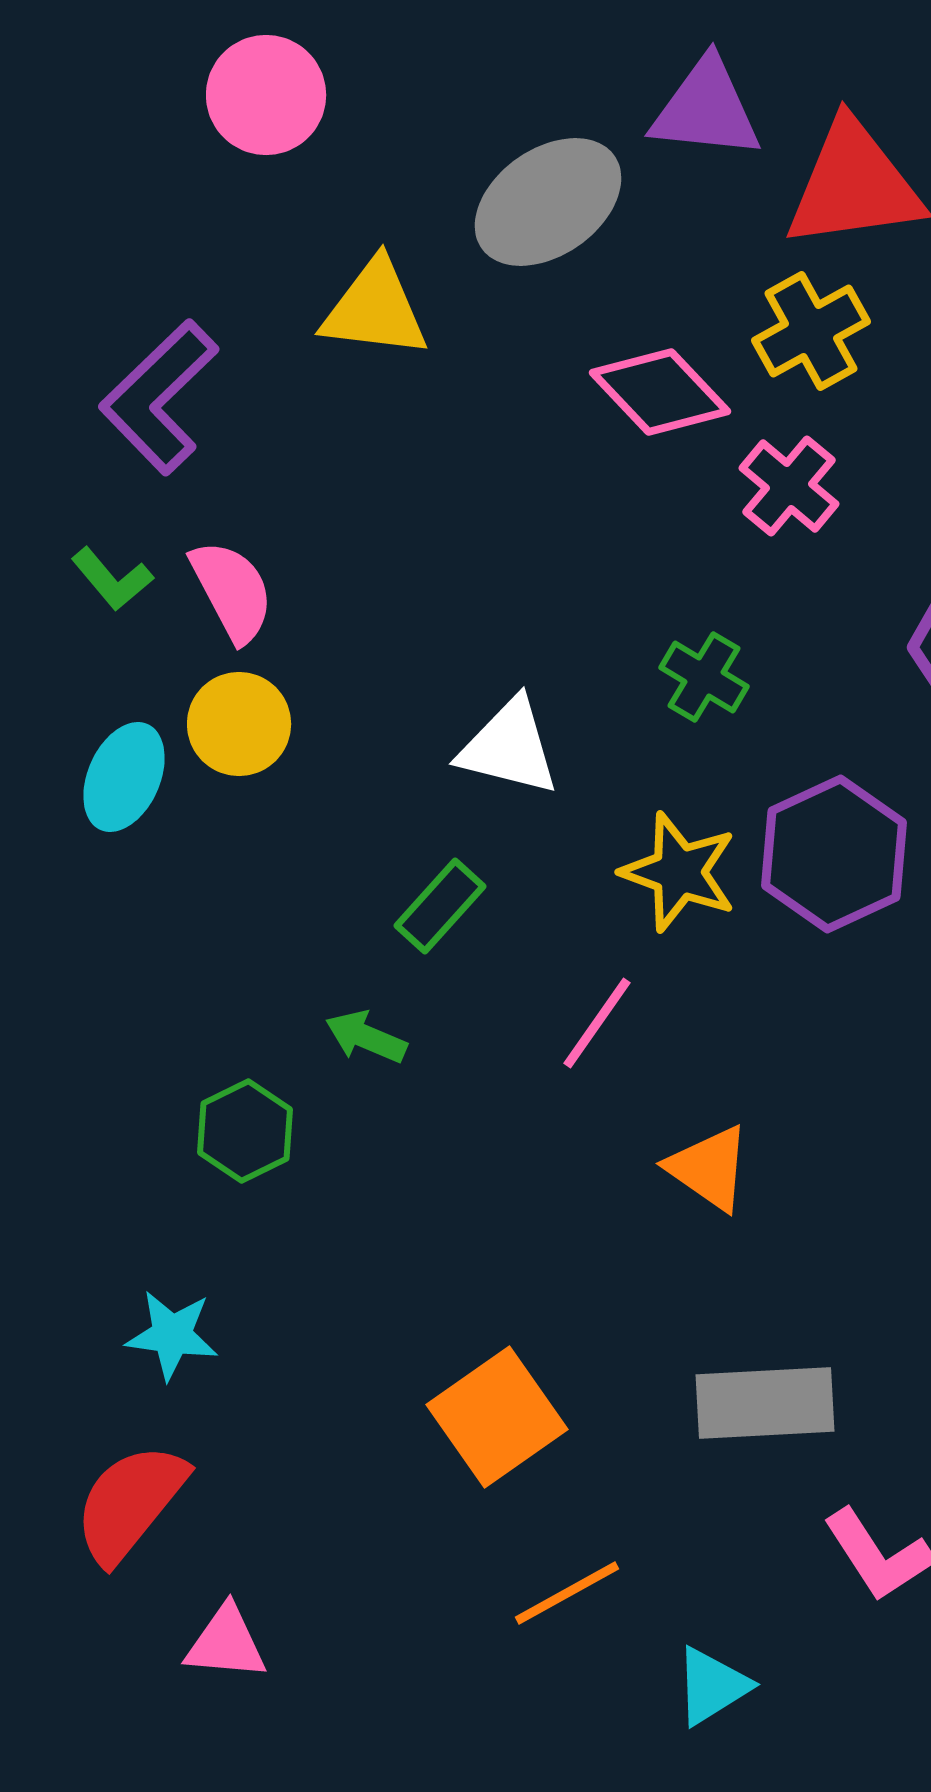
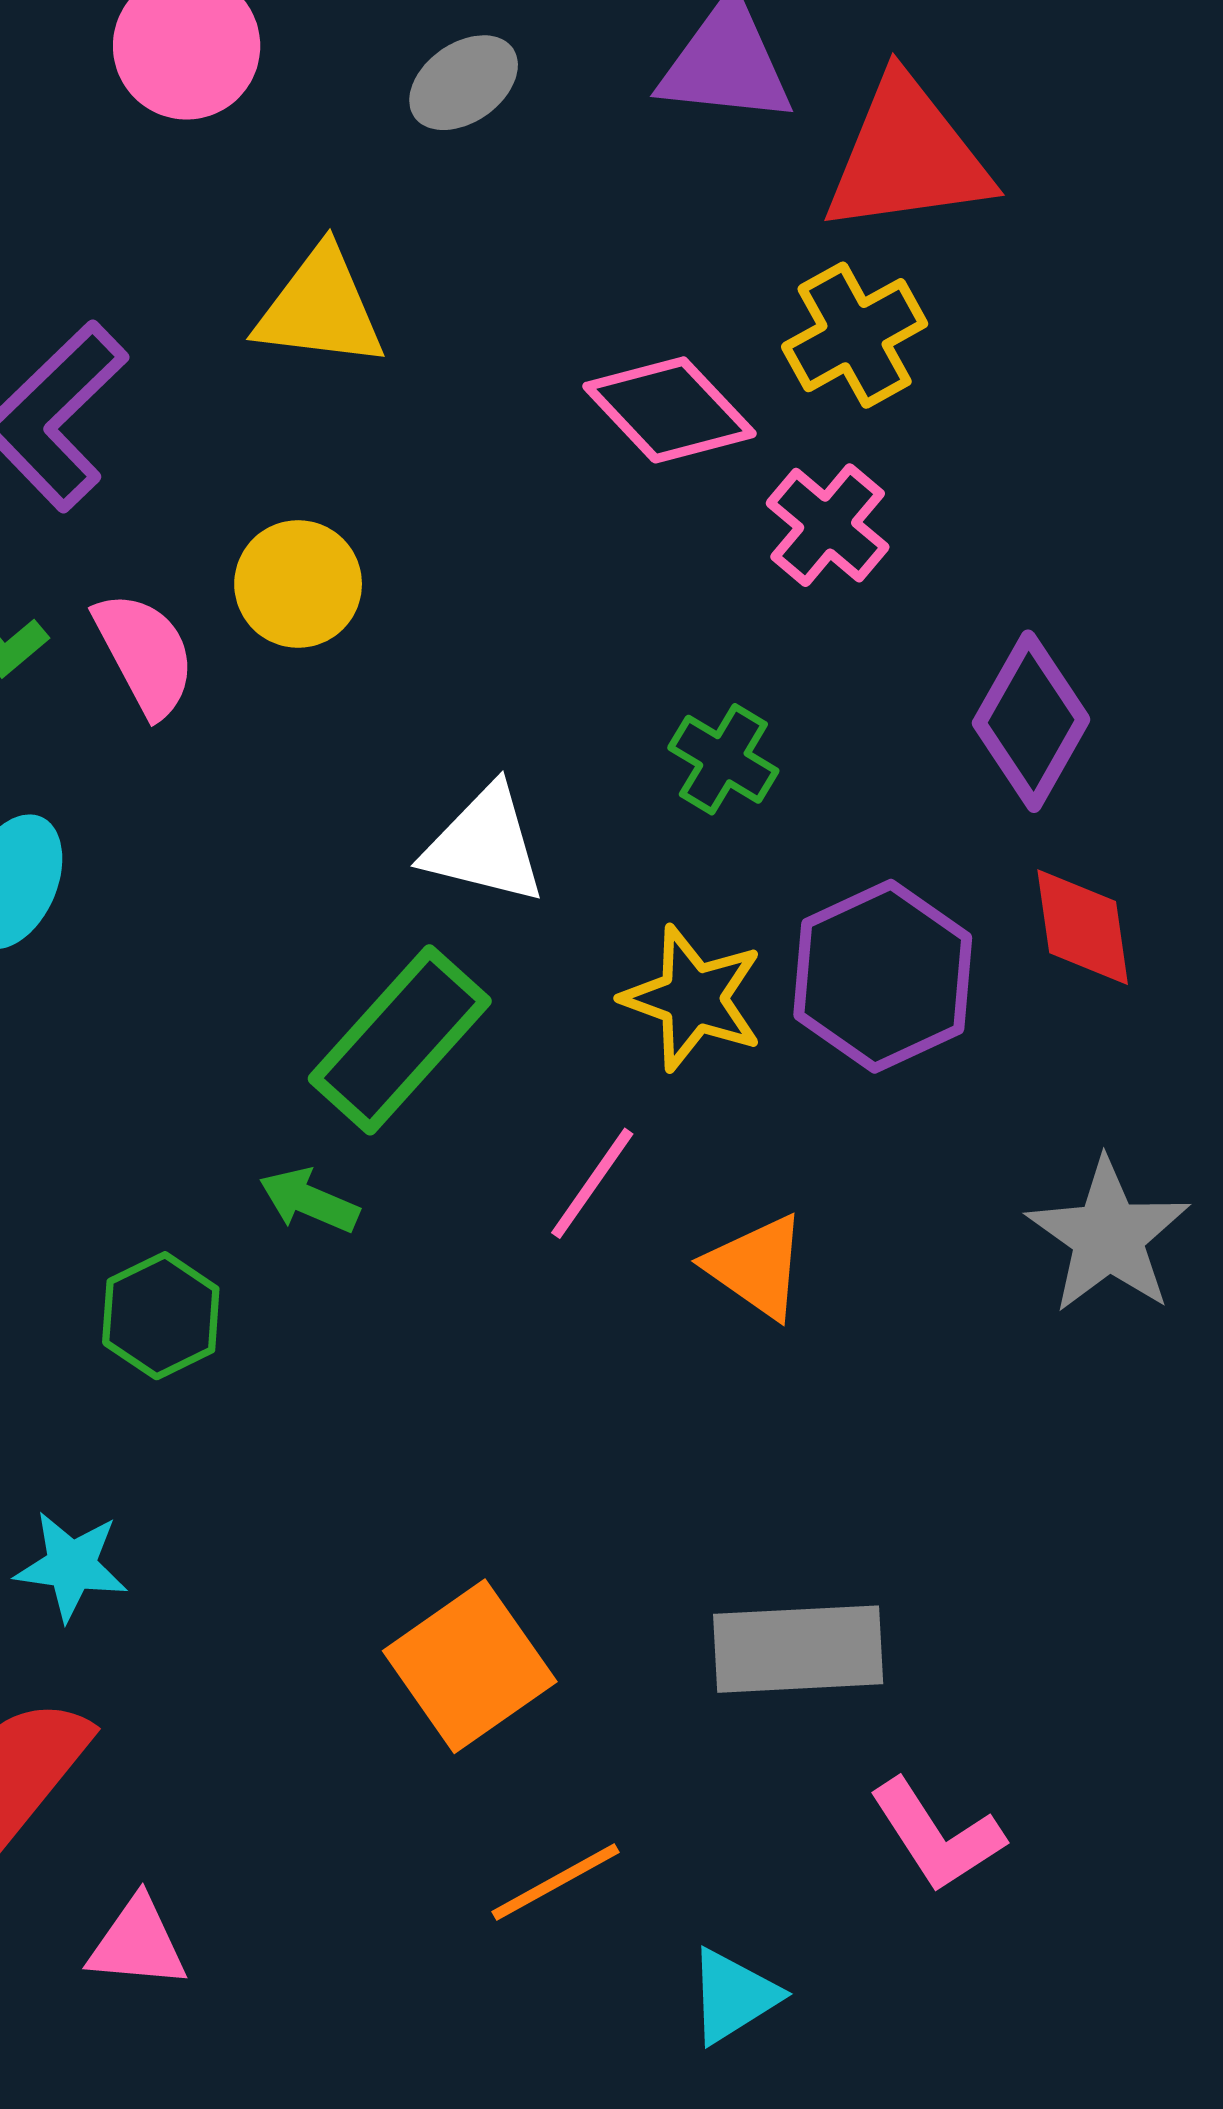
gray ellipse: (548, 202) -> (464, 83), moved, size x0.6
yellow circle: (239, 724) -> (298, 584), moved
green rectangle: (440, 906) -> (400, 1040), size x1.6
orange triangle: (709, 1168) -> (757, 1267), moved

